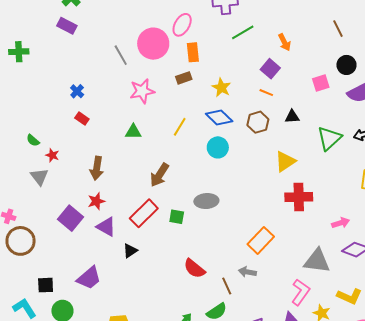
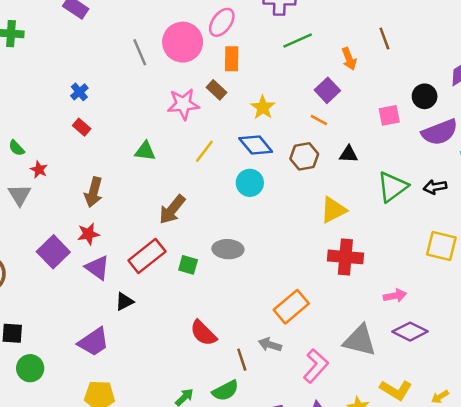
brown line: (338, 29) -> (384, 38), moved
brown rectangle: (184, 78) -> (216, 90), turned 56
pink star: (142, 91) -> (183, 104), moved
purple trapezoid: (89, 278) -> (94, 342), moved
pink L-shape: (301, 292) -> (316, 366), moved

